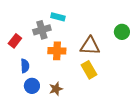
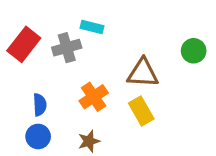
red rectangle: (15, 41) -> (24, 44), moved, size x1.5
orange cross: (57, 51) -> (94, 97), moved, turned -36
blue circle: (32, 86) -> (38, 136), moved

